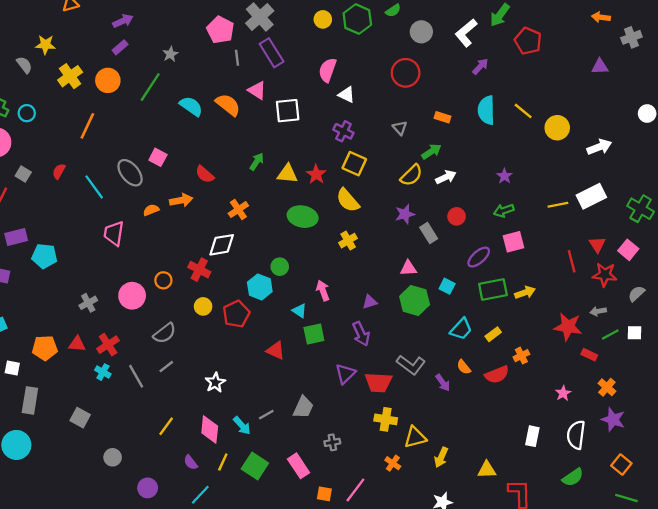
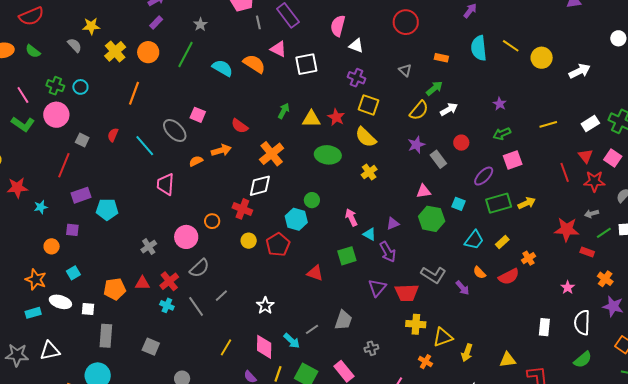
white rectangle: (591, 196) -> (590, 123), moved, size x0.7
orange cross: (238, 209) -> (272, 154), size x1.4
cyan triangle: (299, 311) -> (369, 234), moved
gray semicircle: (165, 333) -> (199, 268), moved

